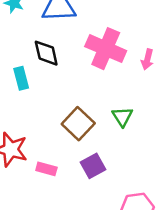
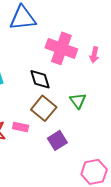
black diamond: (46, 53) -> (40, 79), moved
pink rectangle: (46, 169) -> (21, 127), moved

